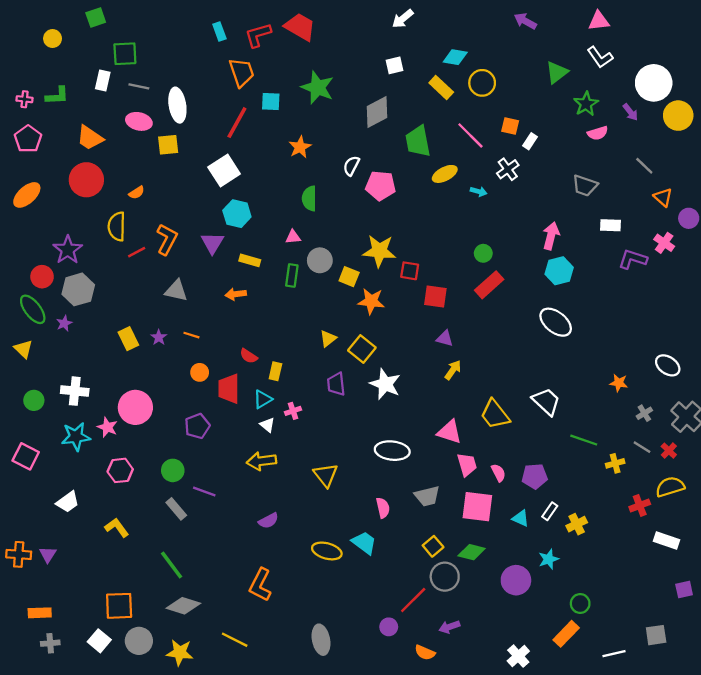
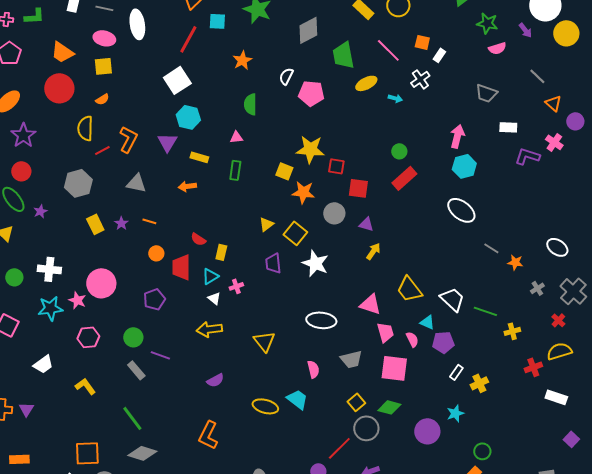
green star: (586, 104) -> (487, 23), turned -30
yellow square: (168, 145) -> (103, 66), moved
purple star: (68, 250) -> (23, 135), moved
gray circle: (320, 260) -> (334, 213), moved
gray hexagon: (78, 289) -> (78, 183), moved
white trapezoid: (546, 402) -> (452, 299), moved
gray line: (642, 447) -> (491, 248), moved
cyan triangle: (521, 518) -> (427, 322), moved
purple square: (684, 589) -> (571, 439), turned -35

